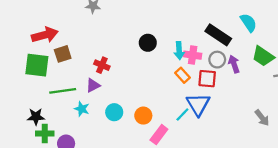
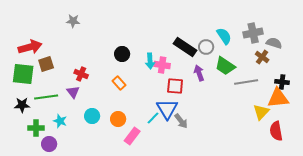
cyan semicircle: (249, 23) -> (224, 36), moved
gray circle: (217, 60) -> (206, 47), moved
orange rectangle: (182, 75) -> (119, 83), moved
purple triangle: (93, 85) -> (73, 92), turned -40
cyan star: (82, 109) -> (60, 121), moved
black star: (36, 117) -> (22, 105), moved
gray arrow: (262, 118) -> (181, 121), moved
green cross: (45, 133) -> (36, 128), moved

